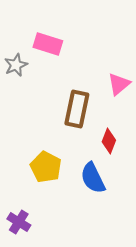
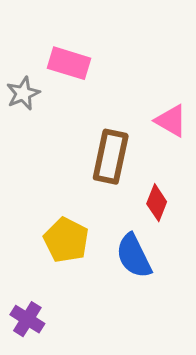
pink triangle: (119, 84) -> (171, 121), turned -50

